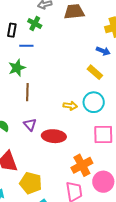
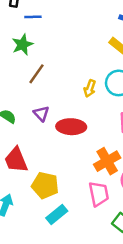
brown line: (27, 92) -> (36, 74), turned 36
yellow arrow: (70, 106) -> (90, 88), turned 104

